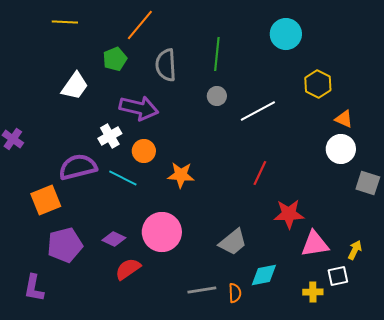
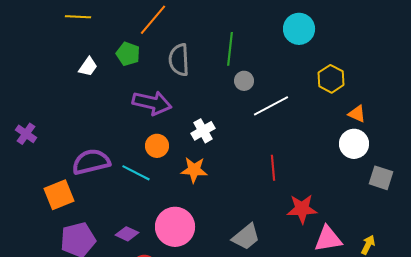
green pentagon: (115, 59) -> (128, 54), turned -30
white trapezoid: (75, 86) -> (88, 67), moved, size x0.7
gray circle: (217, 96) -> (244, 81), moved
white cross: (110, 136) -> (203, 131), moved
red line: (260, 173) -> (273, 168), turned -30

